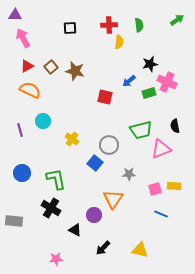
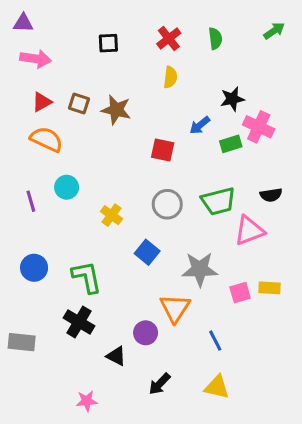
red cross: (109, 25) -> (169, 39), turned -35
pink arrow: (23, 38) -> (36, 59), turned 126
yellow semicircle: (119, 42) -> (170, 77), moved
brown square: (51, 67) -> (79, 104), turned -32
black semicircle: (175, 126) -> (271, 195), turned -88
gray circle: (109, 145) -> (167, 204), moved
gray star: (129, 174) -> (200, 269), size x1.6
blue line: (161, 214) -> (215, 341), moved, turned 40

